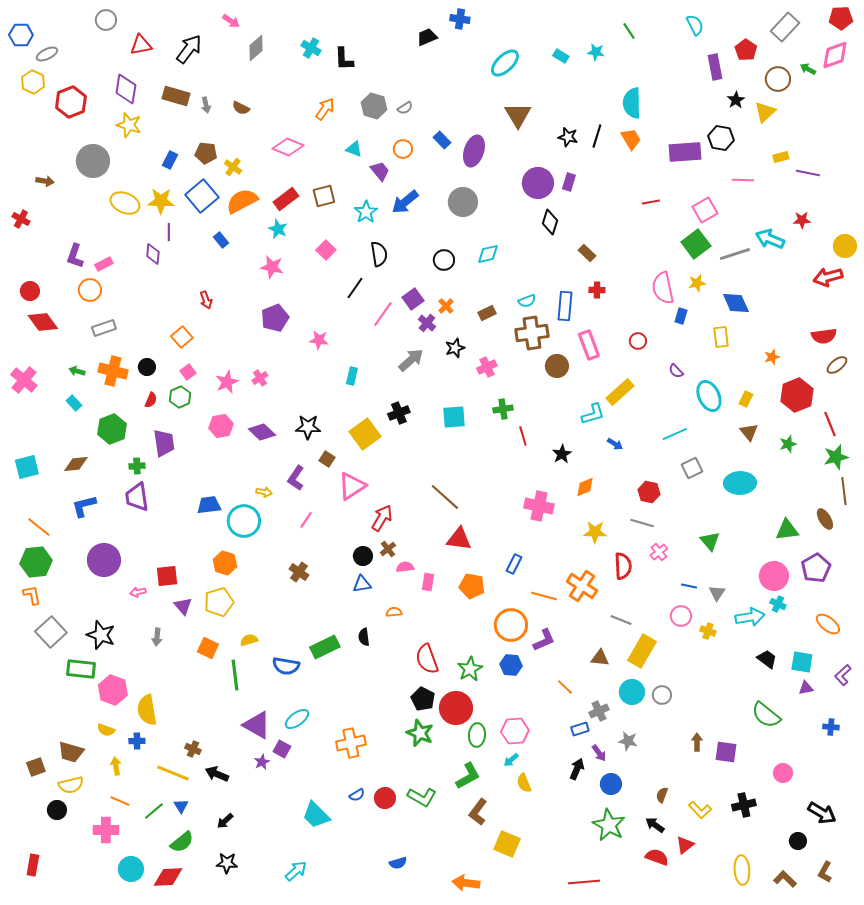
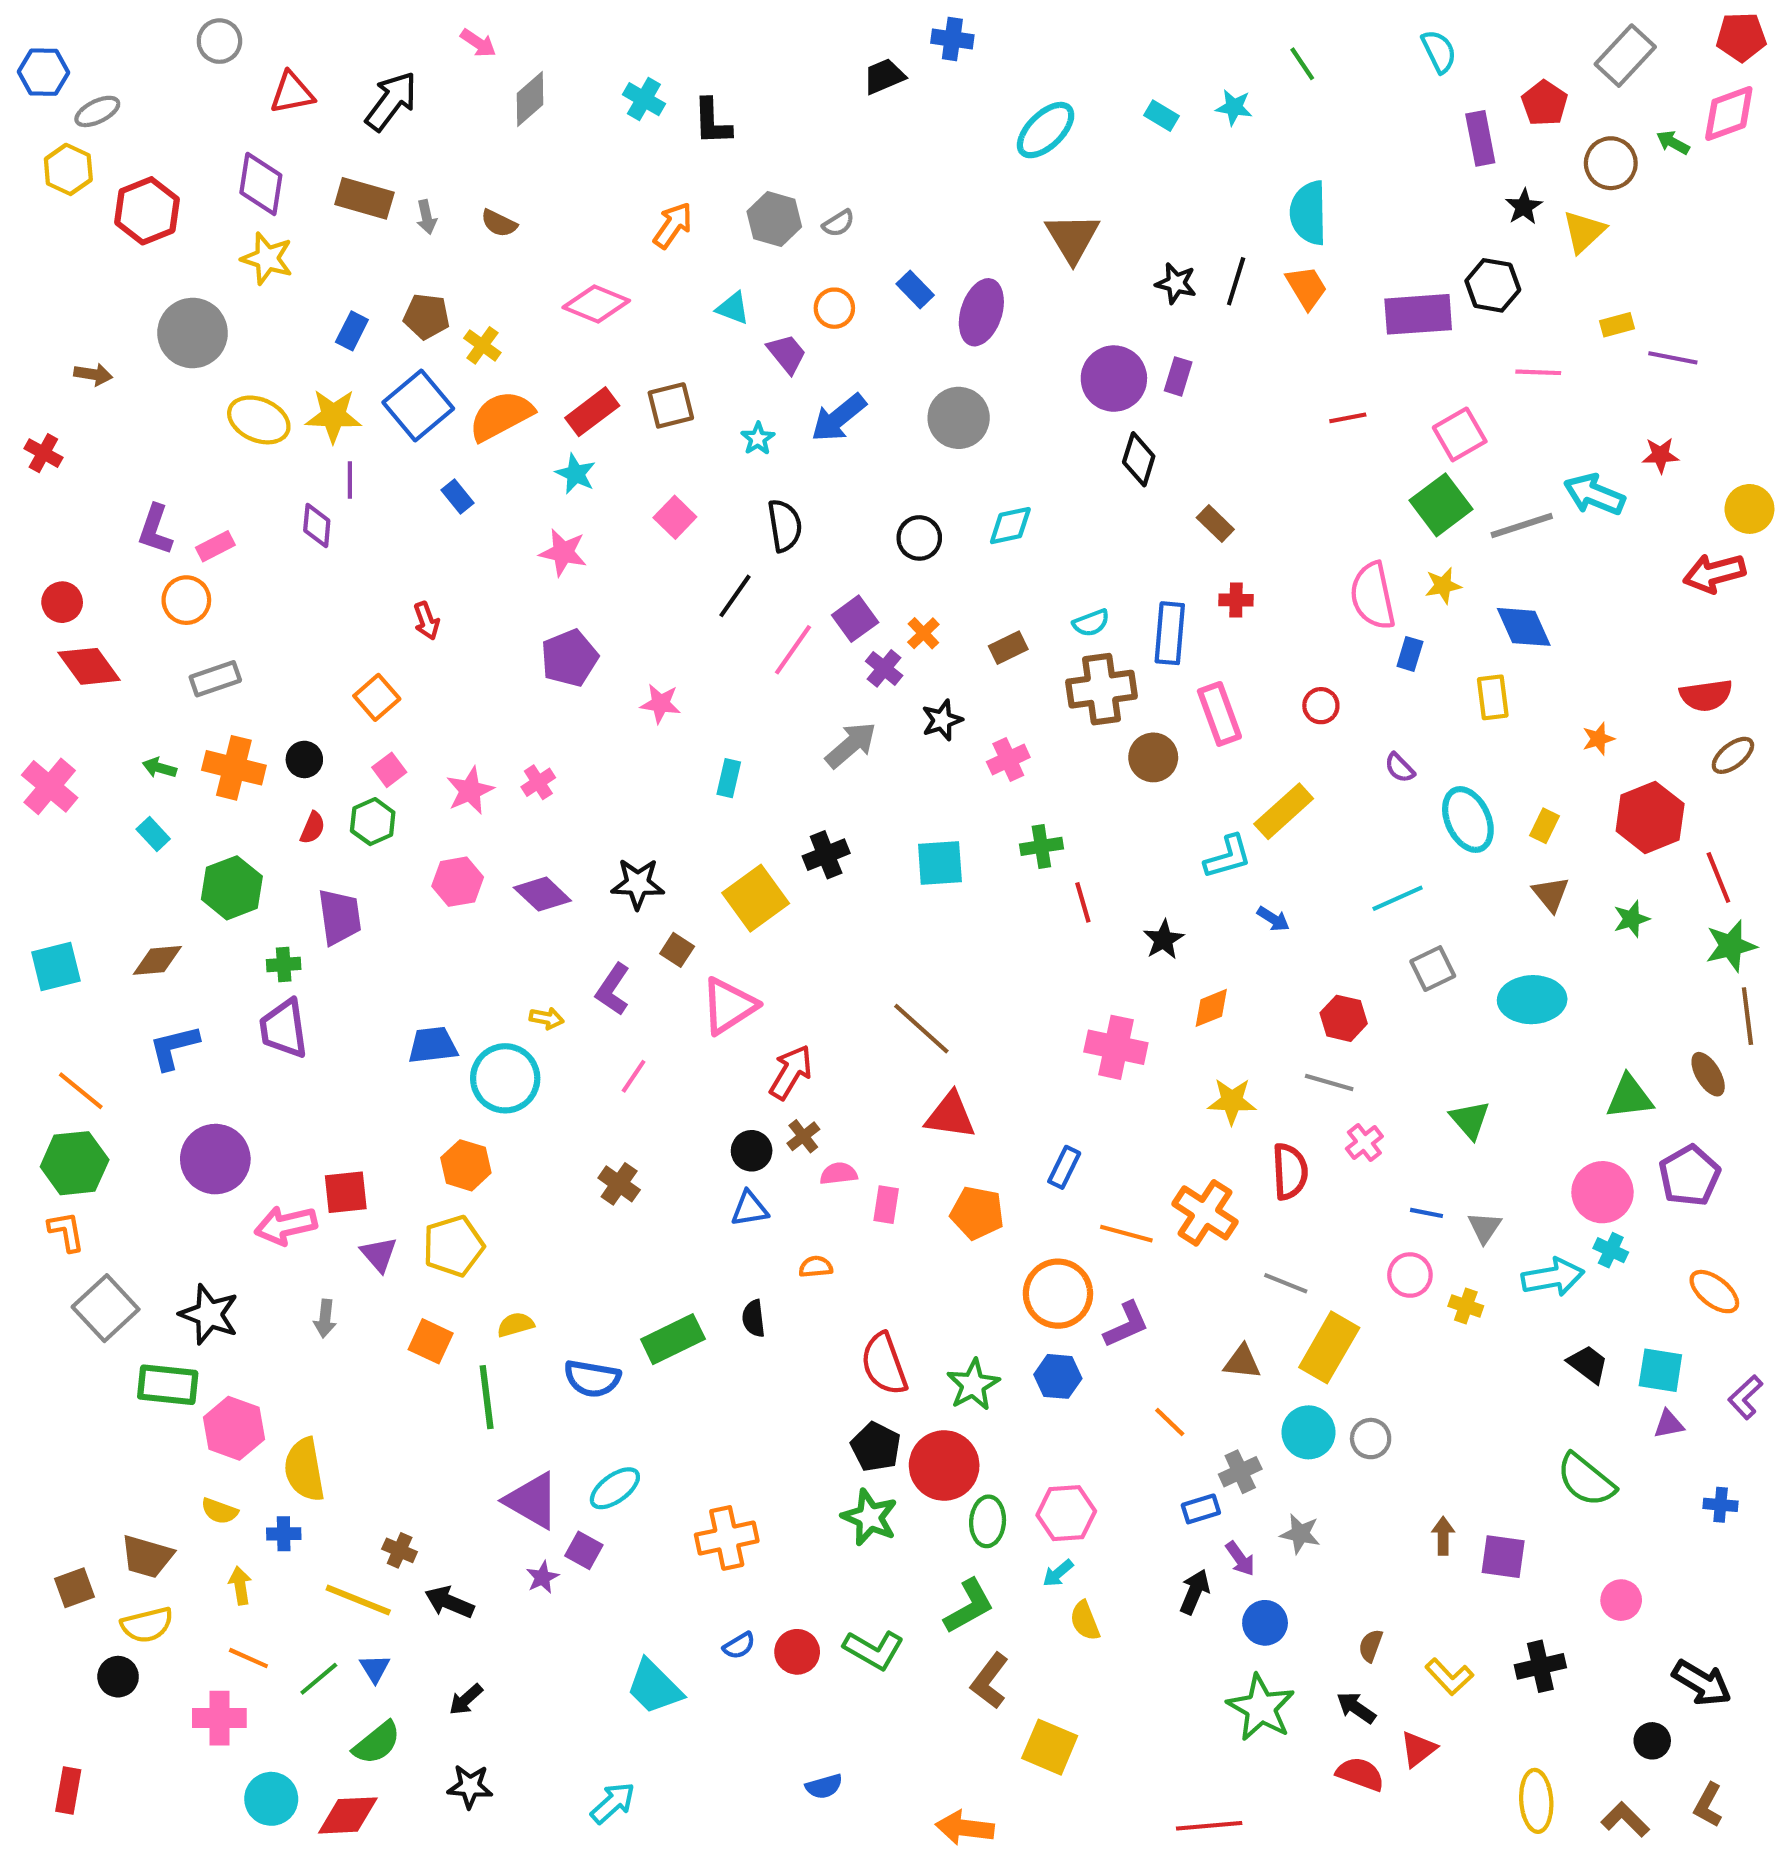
cyan star: (366, 212) -> (758, 439), size x0.7
pink arrow: (138, 592) -> (286, 1225), size x1.8

